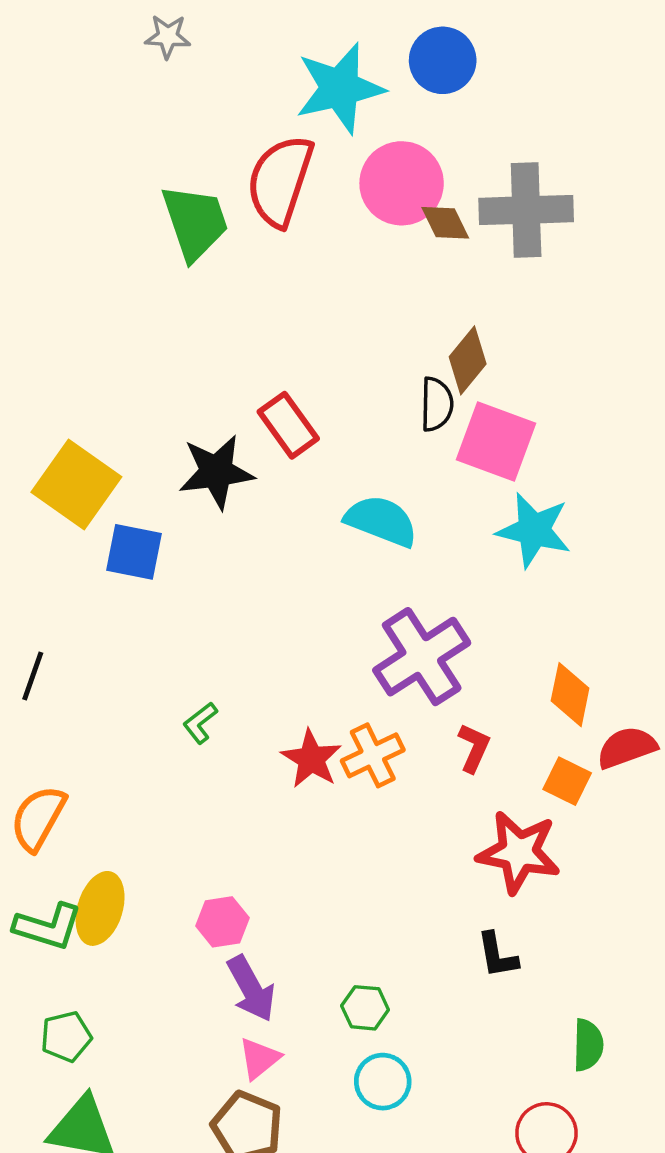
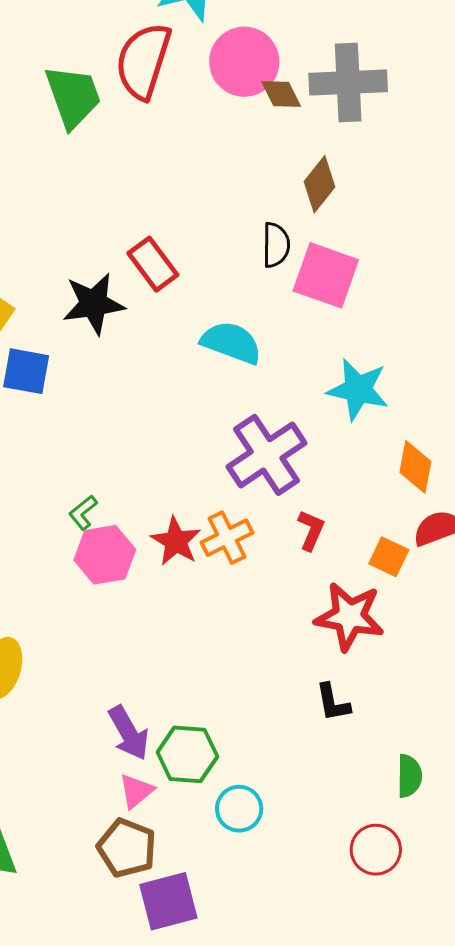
brown diamond: (468, 360) -> (319, 184), moved
cyan star: (534, 530) -> (358, 390), moved
orange diamond: (570, 695) -> (415, 467), moved
pink hexagon: (222, 922) -> (105, 555), moved, size x1.4
green hexagon: (365, 1008) -> (187, 754), moved, size x1.5

